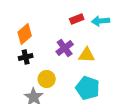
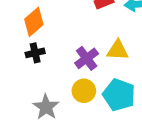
purple cross: (65, 48) -> (87, 58), moved
yellow circle: (47, 79) -> (84, 91), moved

